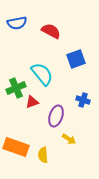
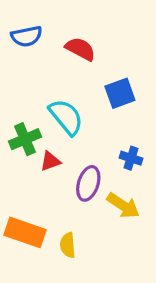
yellow arrow: (69, 139) -> (123, 206), moved, size x1.5

